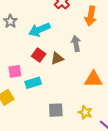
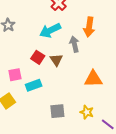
orange arrow: (91, 16) -> (89, 27), moved
cyan arrow: (39, 30) -> (50, 30), moved
brown triangle: (57, 58) -> (56, 60), turned -40

